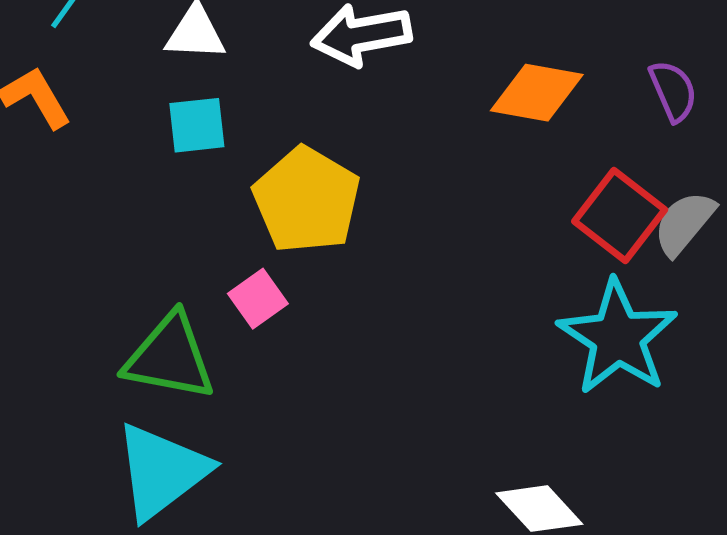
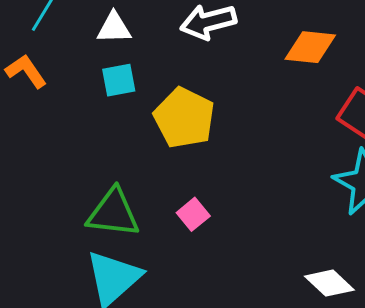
pink square: (258, 299) -> (193, 214), moved

